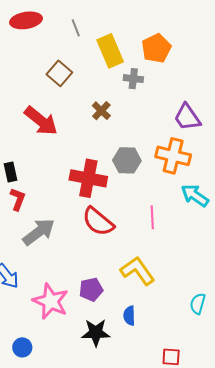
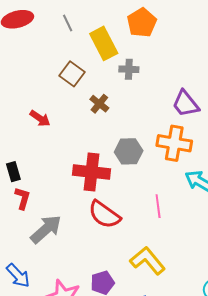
orange pentagon: (156, 48) -> (142, 23), moved
brown square: (59, 73) -> (72, 74), moved
red arrow: (41, 121) -> (40, 118), size x0.6

